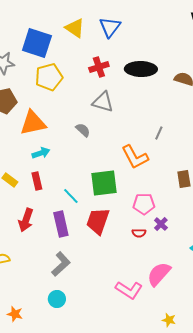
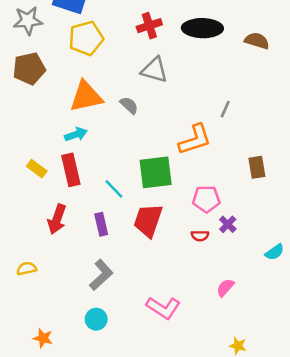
orange triangle: (33, 123) -> (86, 96), moved
orange L-shape: (135, 157) -> (195, 139), turned -80
red rectangle: (37, 181) -> (71, 170), size x1.4
purple rectangle: (61, 224) -> (101, 224), size x0.7
pink semicircle: (159, 274) -> (225, 288), size x0.6
pink L-shape: (129, 290) -> (163, 308), moved

